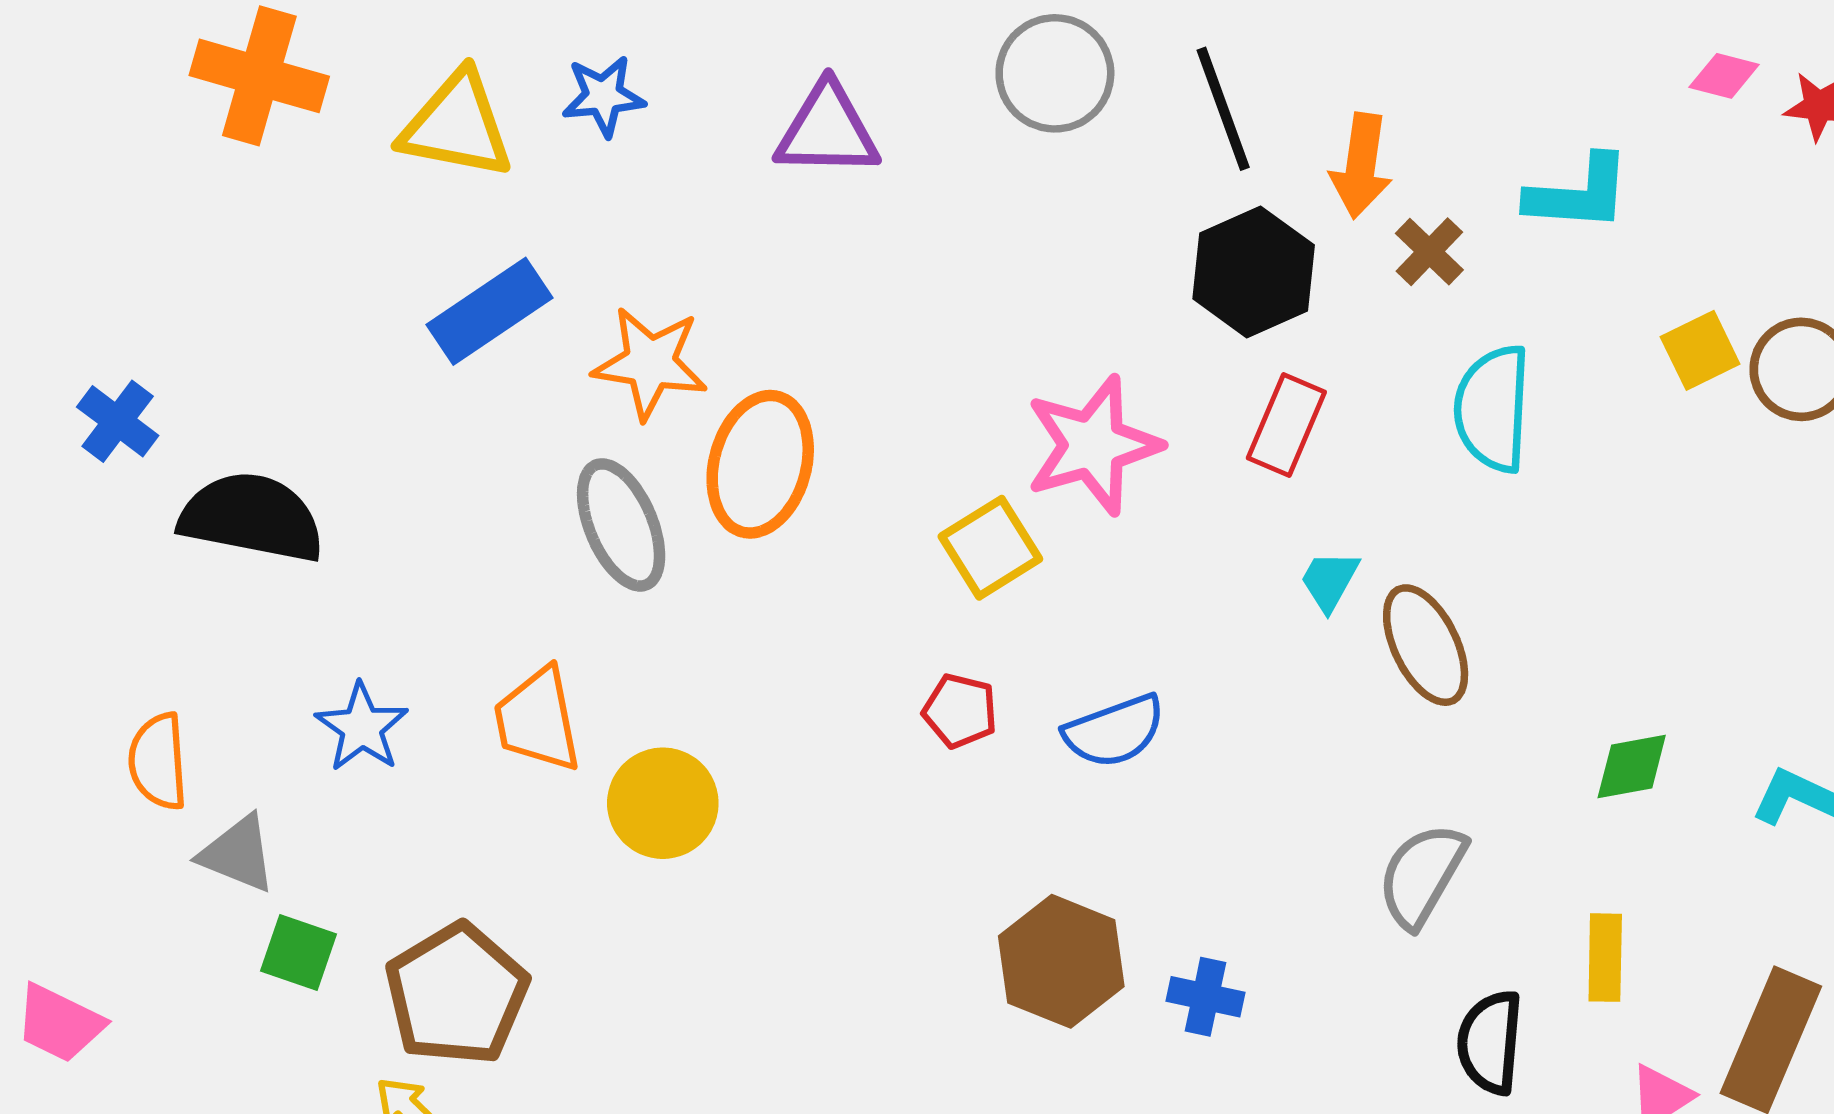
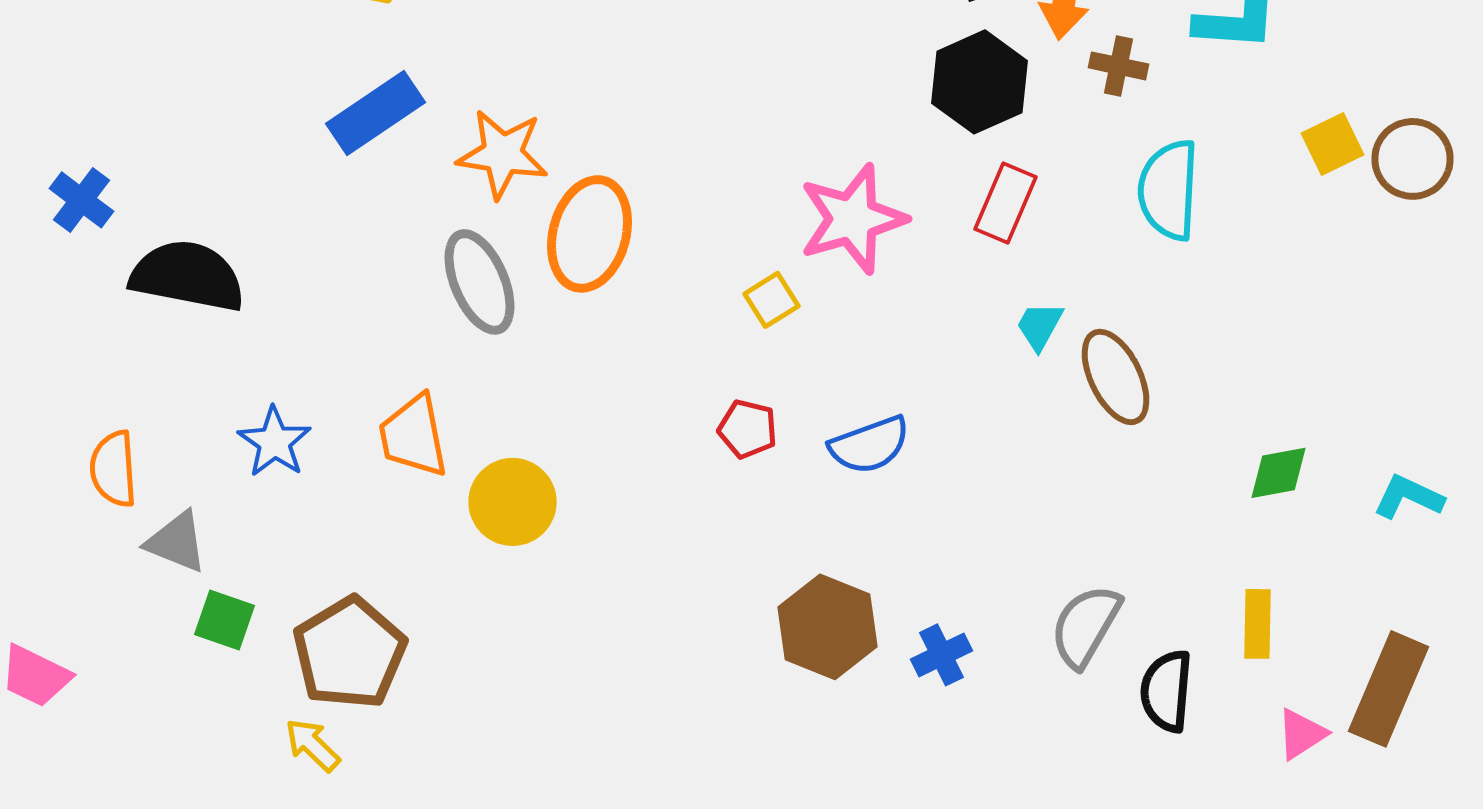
brown cross: (1429, 252) -> (1118, 66), turned -32
yellow square: (990, 548) -> (772, 300), size x0.7
gray semicircle: (1422, 875) -> (1086, 626), moved
blue cross: (1205, 997) -> (942, 655), turned -38

